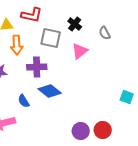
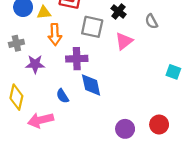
blue diamond: (50, 91) -> (91, 85), turned 40
cyan square: (127, 97) -> (173, 72), moved
red circle: (103, 130) -> (159, 124), moved

